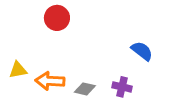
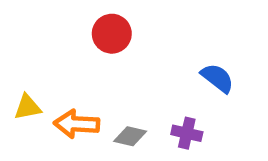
red circle: (57, 18) -> (112, 34), moved

